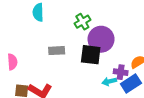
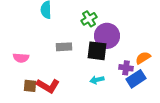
pink semicircle: (12, 62) -> (21, 58), turned 98
cyan arrow: (109, 81) -> (97, 80), moved

